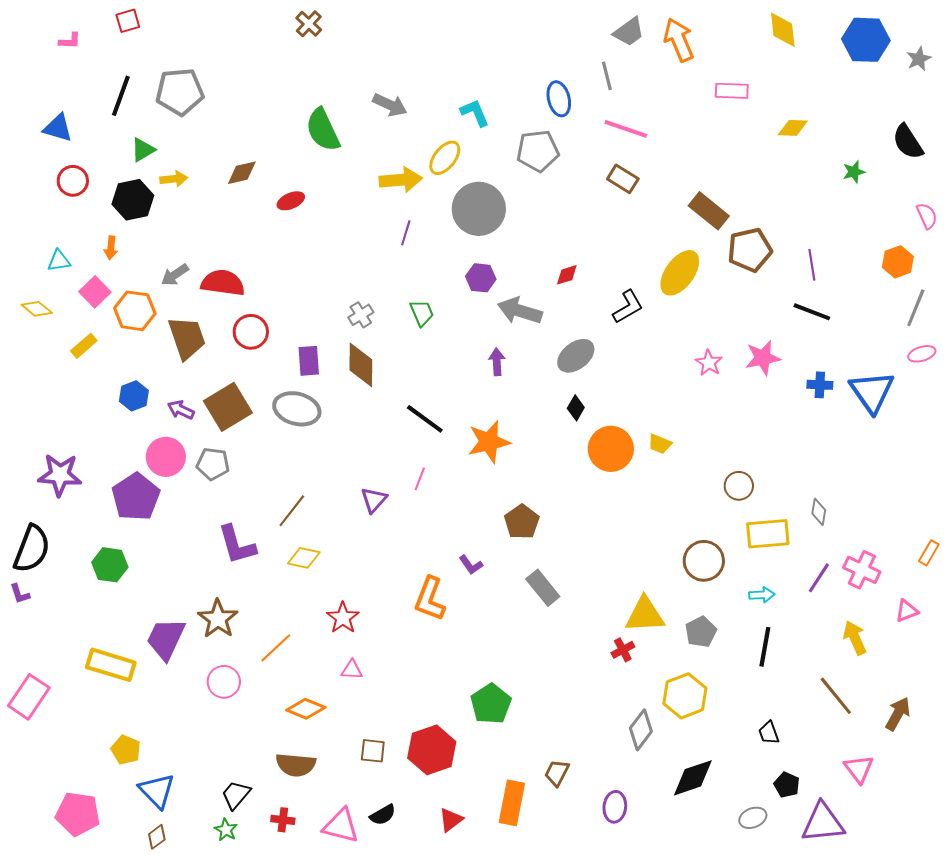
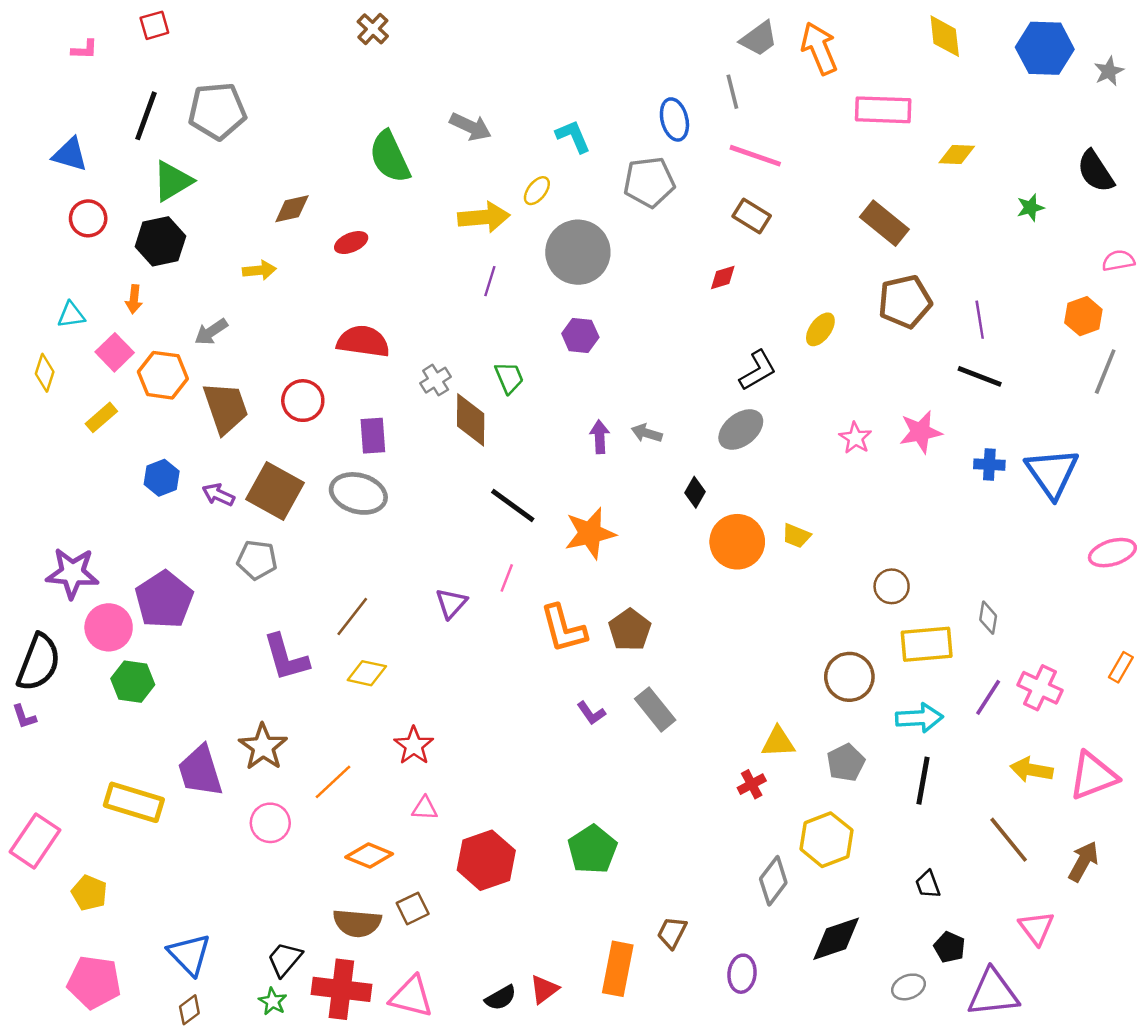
pink rectangle: (732, 91) -> (883, 110), size x1.4
green triangle: (143, 150) -> (173, 181), size x1.4
yellow ellipse: (445, 158) -> (537, 191), size x0.7
yellow arrow: (174, 179) -> (259, 270), moved
brown rectangle: (709, 211) -> (884, 223), moved
pink semicircle: (927, 216) -> (1118, 261), turned -76
yellow ellipse: (680, 273) -> (820, 329), size x0.6
red diamond: (567, 275) -> (723, 277), moved
red semicircle: (223, 283) -> (363, 341), moved
yellow diamond: (37, 309) -> (45, 373), turned 68
gray arrow: (520, 311) -> (647, 433), moved, size x0.6
pink ellipse: (922, 354) -> (1112, 553), moved, size x1.4
gray ellipse: (576, 356) -> (741, 430), moved
brown diamond: (361, 365) -> (471, 420), moved
brown square: (228, 407) -> (275, 491), turned -30
pink circle: (166, 457) -> (109, 627), moved
purple L-shape: (471, 565) -> (591, 713), moved
cyan arrow: (762, 595) -> (919, 718), size x1.5
orange L-shape: (430, 599) -> (563, 629), moved, turned -36
pink triangle: (907, 611) -> (1093, 776), moved, size x1.8
yellow triangle: (645, 615) -> (778, 742), size x0.7
yellow arrow: (855, 638) -> (1032, 770), turned -56
purple trapezoid: (166, 639) -> (200, 771), turned -42
yellow pentagon: (126, 750) -> (89, 893), moved
red hexagon: (432, 750) -> (486, 860), moved
brown square: (373, 751) -> (413, 908), moved, turned -32
black semicircle: (383, 815) -> (501, 998), moved
red cross: (283, 820) -> (341, 989), size x2.0

